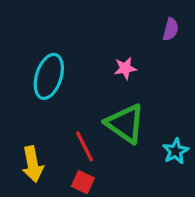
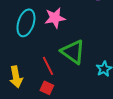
pink star: (125, 68) -> (55, 18), moved, size x1.5

